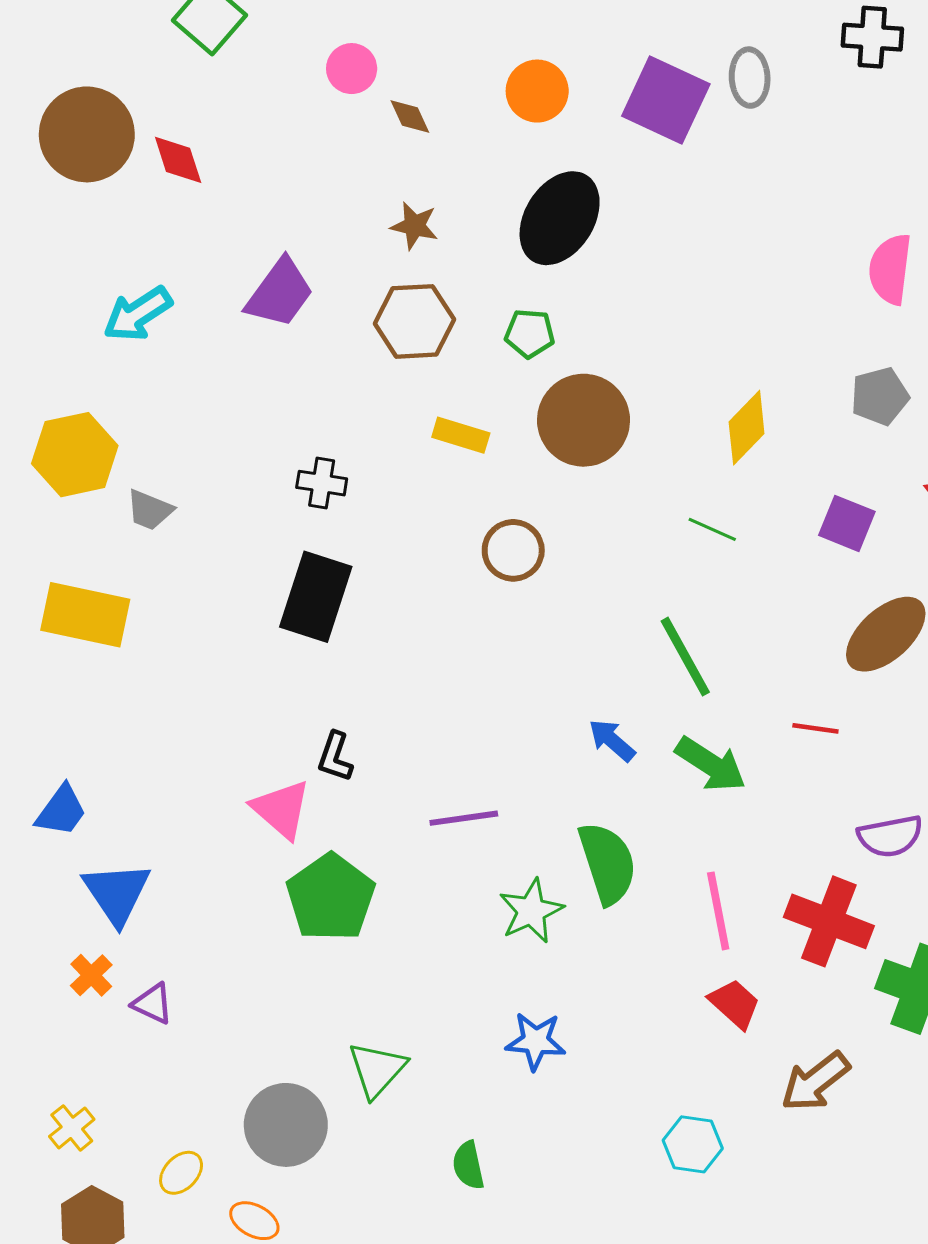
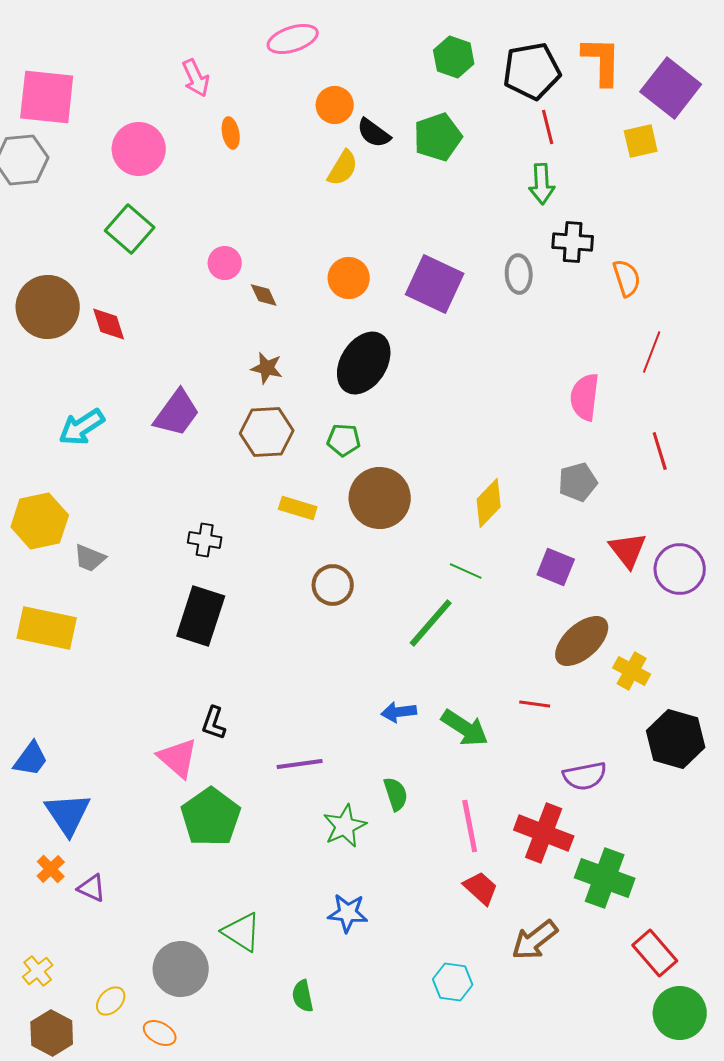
gray ellipse: (750, 78) -> (519, 274), moved
green line: (685, 657) -> (431, 623), moved, turned 70
blue arrow: (612, 740) -> (399, 712), turned -48
green semicircle: (607, 863) -> (396, 794), size x0.6
green triangle: (377, 1070) -> (242, 932), turned -39

